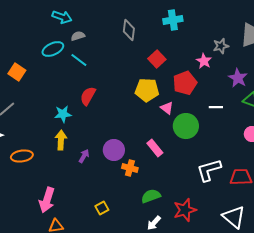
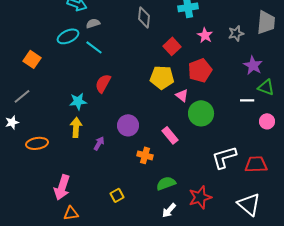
pink star: (204, 61) -> (205, 35), moved
white line: (216, 107) -> (247, 100), moved
purple circle: (114, 150) -> (128, 125), moved

